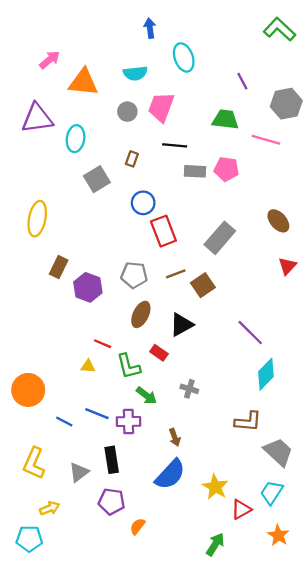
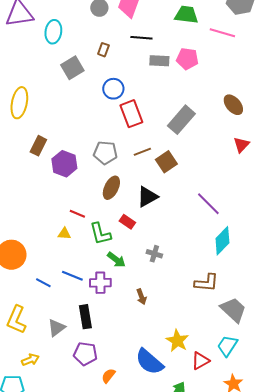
blue semicircle: (170, 474) -> (149, 362), moved, turned 88

